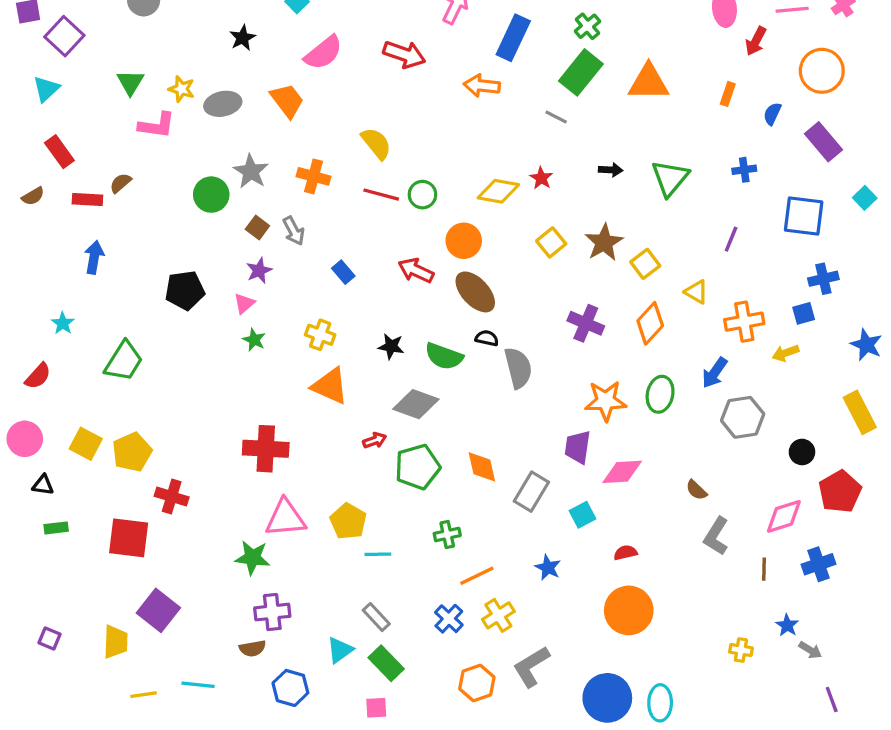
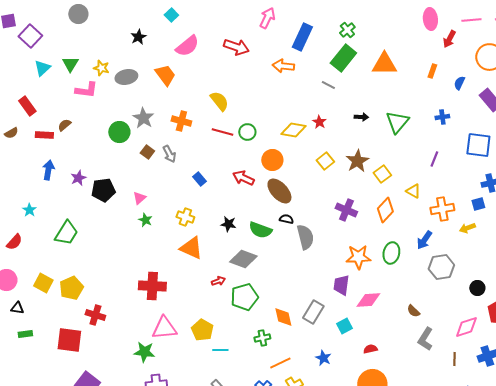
cyan triangle: (46, 89) -> (42, 68), moved
purple star: (259, 270) -> (78, 178), moved
orange diamond: (482, 467) -> (283, 317), moved

